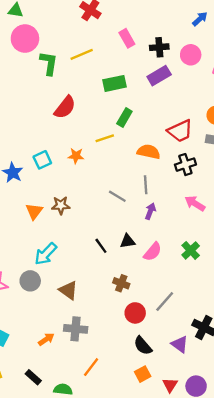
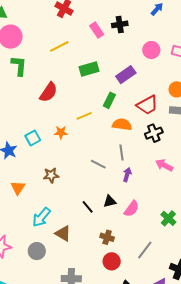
black cross: (159, 47) -> (120, 24), moved
pink circle: (191, 55) -> (151, 50), moved
green L-shape: (49, 63) -> (19, 66), moved
purple rectangle: (159, 76) -> (126, 75), moved
green rectangle: (124, 118) -> (109, 100), moved
orange triangle: (34, 211) -> (18, 188), moved
green cross: (191, 250) -> (168, 218), moved
gray circle: (30, 281) -> (37, 251), moved
brown triangle: (68, 290) -> (63, 233), moved
red circle: (135, 313) -> (112, 261), moved

